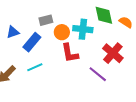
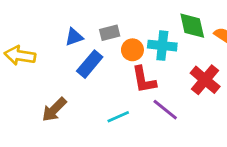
blue triangle: (13, 32) -> (74, 37), moved
cyan line: (35, 67) -> (118, 117), moved
purple line: (98, 74) -> (165, 110), moved

